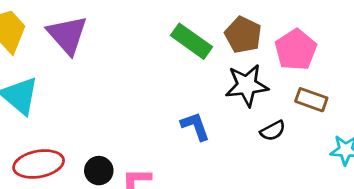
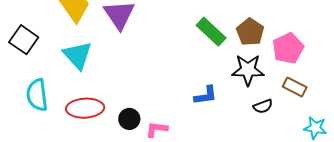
blue L-shape: (195, 126) -> (206, 95), turned 95

